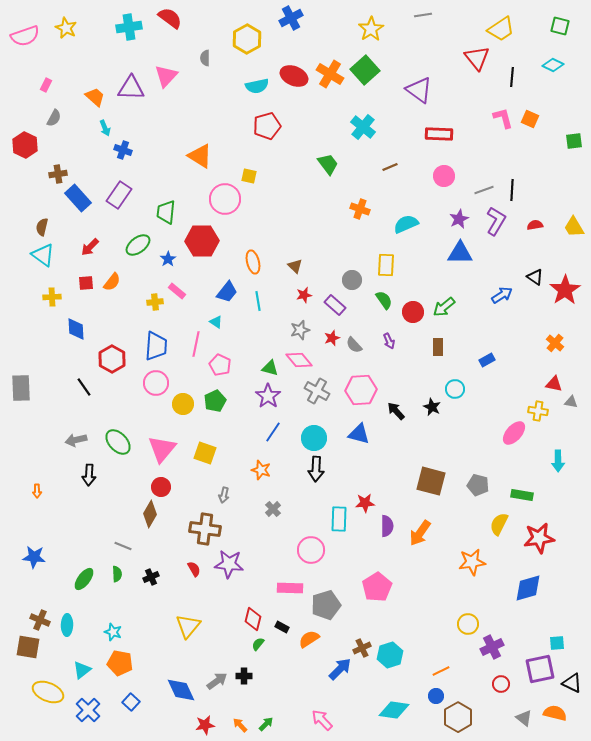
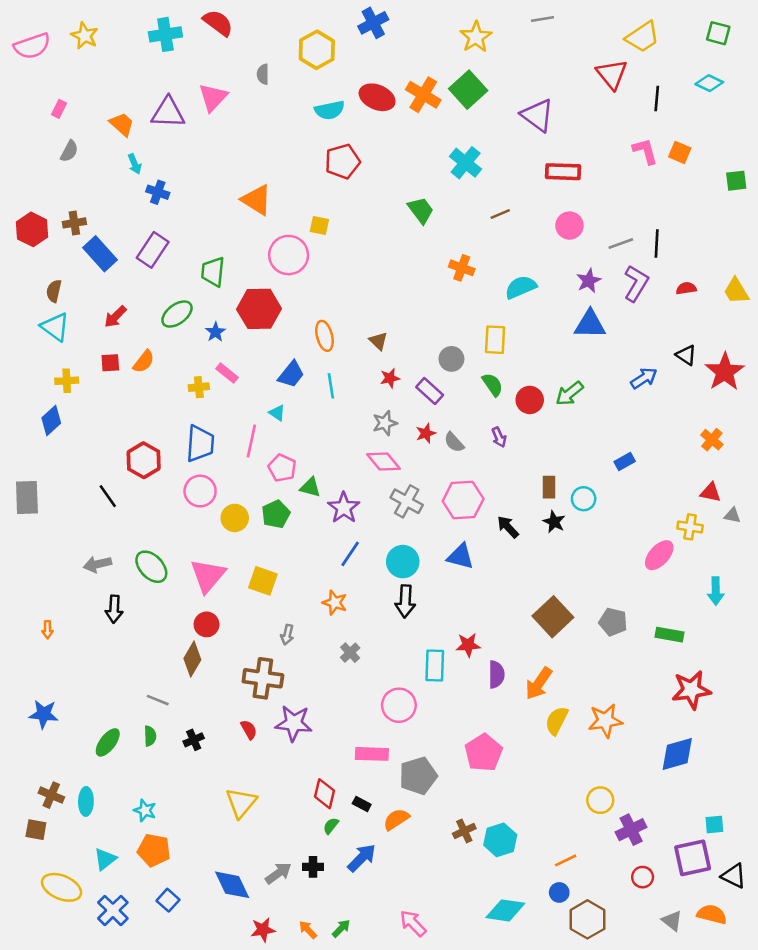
red hexagon: (25, 145) -> (32, 229), moved
blue diamond: (76, 329) -> (51, 420), moved, turned 50
brown rectangle: (438, 347) -> (549, 487), moved
green triangle: (270, 368) -> (310, 487), moved
brown square: (431, 481) -> (553, 617), turned 32
yellow semicircle: (499, 524) -> (557, 721), moved
brown square: (28, 647) -> (36, 830), size x0.7
blue arrow: (340, 669) -> (362, 858), moved

